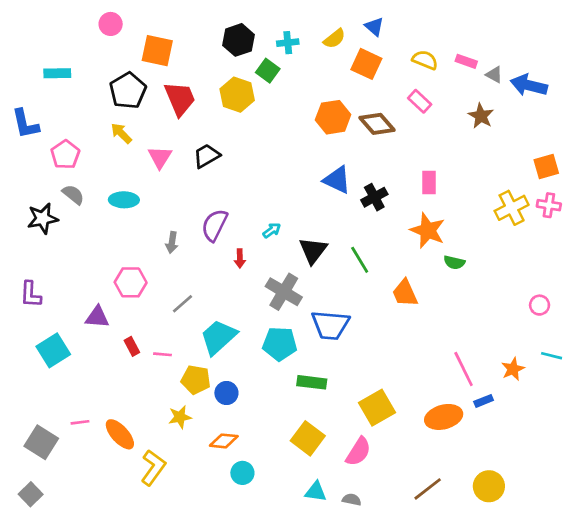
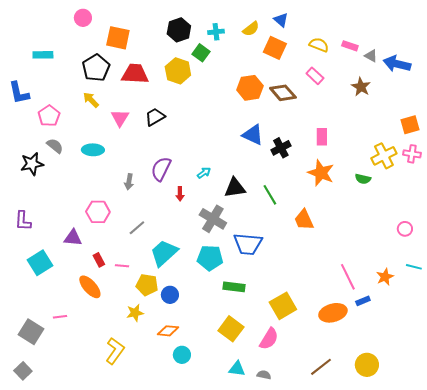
red trapezoid: (180, 99) -> (135, 74), turned -64
black triangle: (313, 250) -> (235, 188), turned 45
green semicircle: (454, 262) -> (363, 179), moved
orange ellipse: (120, 434) -> (90, 287), moved

